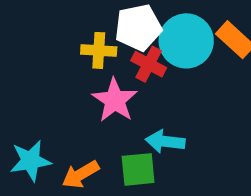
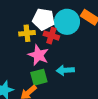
white pentagon: (138, 27) -> (44, 19), turned 30
green square: (138, 169) -> (39, 77), moved

